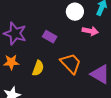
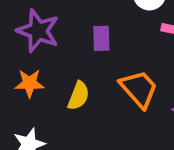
purple rectangle: (50, 37) -> (101, 38), turned 56

